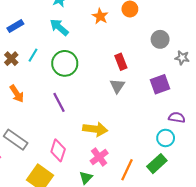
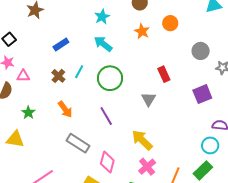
gray triangle: (117, 86) -> (149, 99), moved
yellow arrow: (95, 129) -> (142, 140), turned -140
gray rectangle: (16, 140) -> (78, 143), moved

